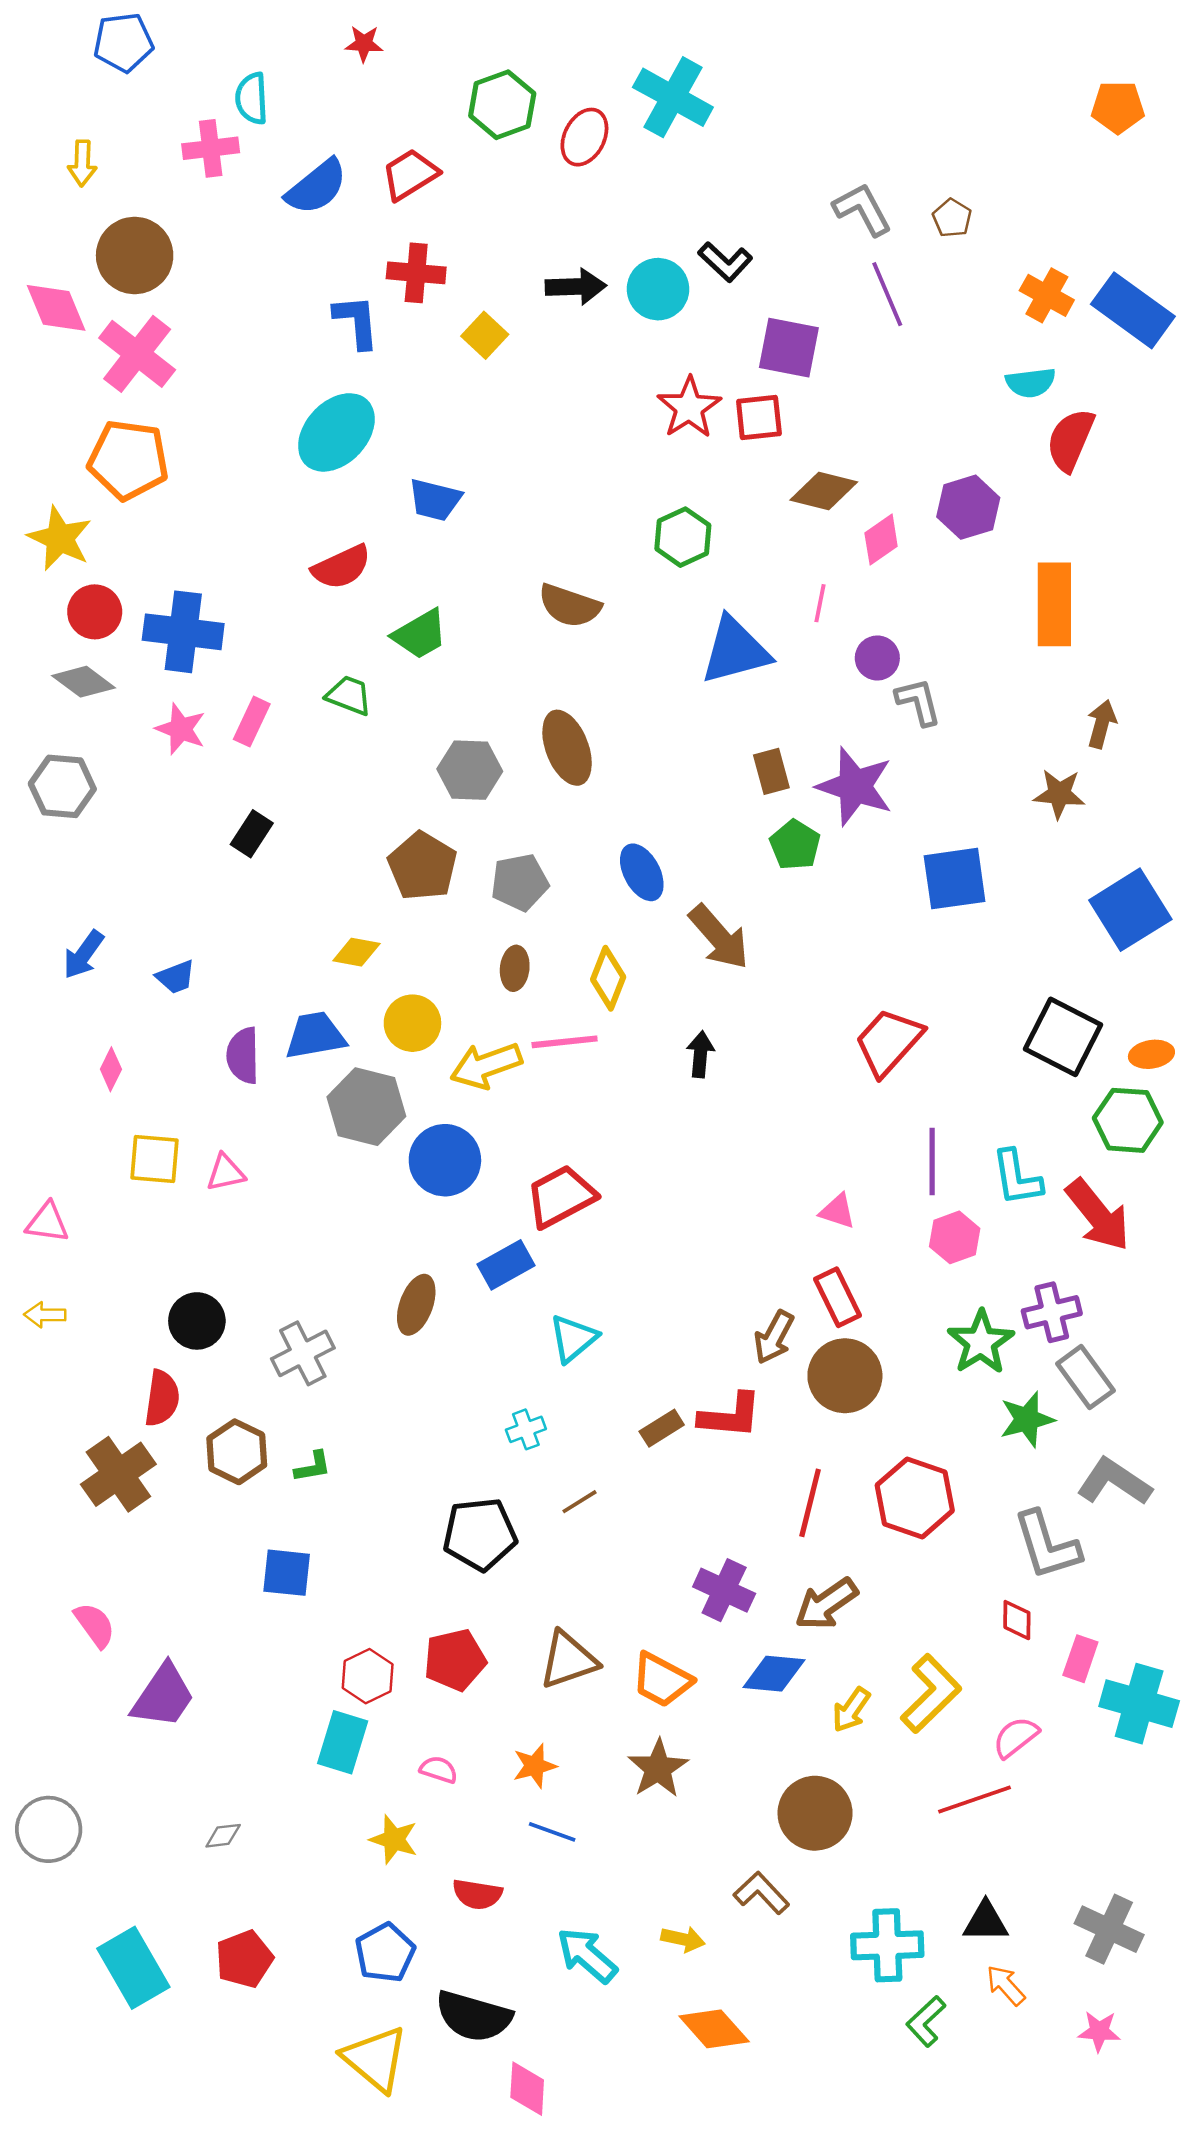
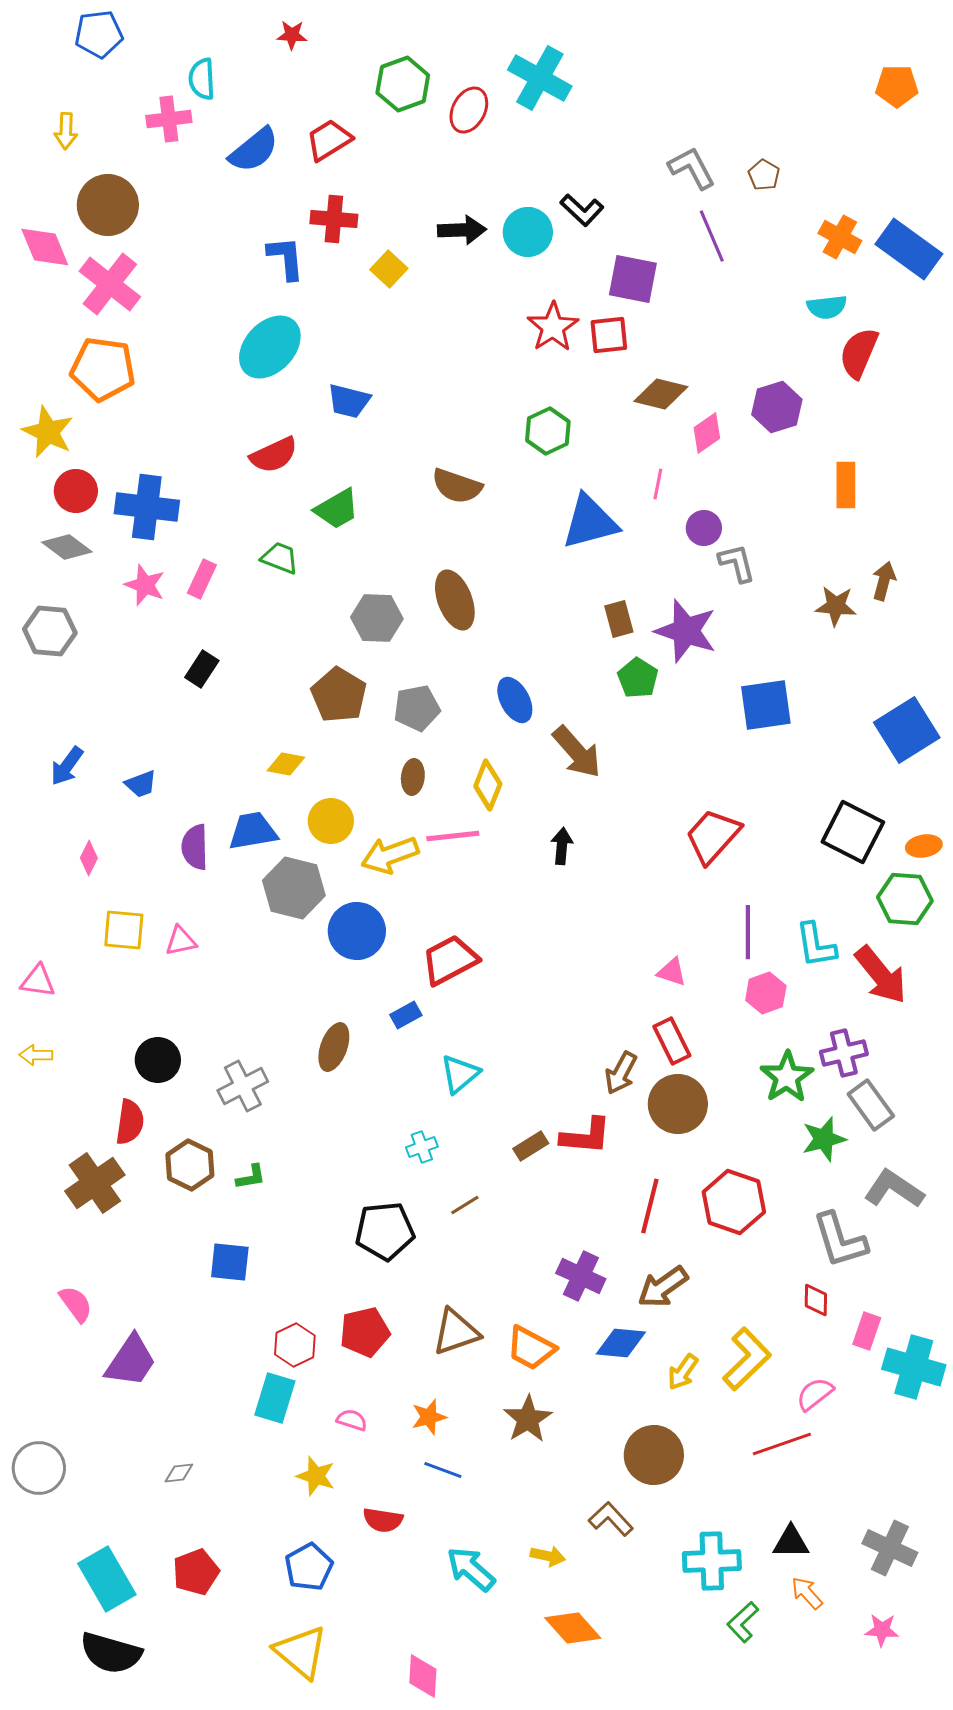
orange rectangle: (1054, 604) -> (846, 485), size x0.7
brown star: (1059, 794) -> (836, 606), moved
blue rectangle: (506, 1265) -> (406, 1015), size x0.7
black semicircle: (474, 2016) -> (111, 1653), moved

